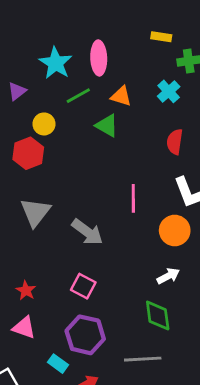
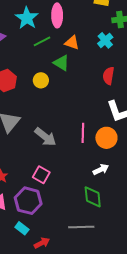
yellow circle: (44, 124) -> (41, 80), moved
pink line: (133, 198) -> (83, 133), moved
purple hexagon: (85, 335) -> (28, 201), moved

